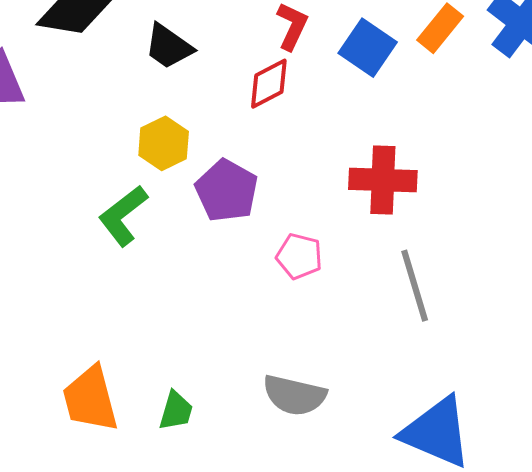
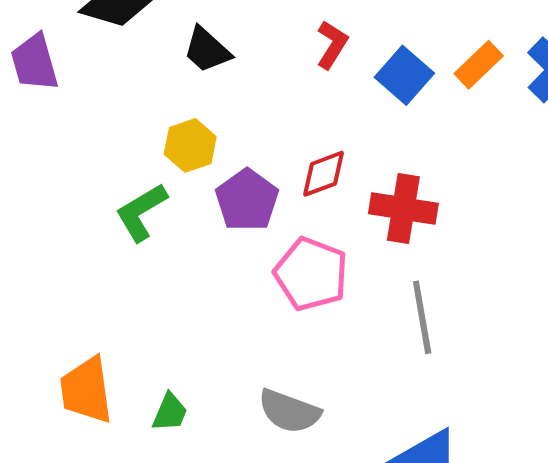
red diamond: (269, 84) -> (324, 174), moved
pink pentagon: (299, 256) -> (311, 274), size x1.6

